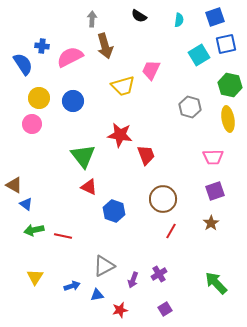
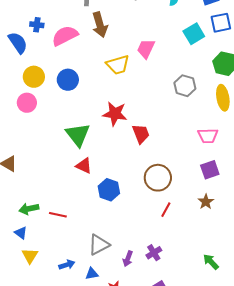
blue triangle: (26, 204) -> (21, 233), moved
green arrow: (216, 283) -> (211, 262), size x0.7

